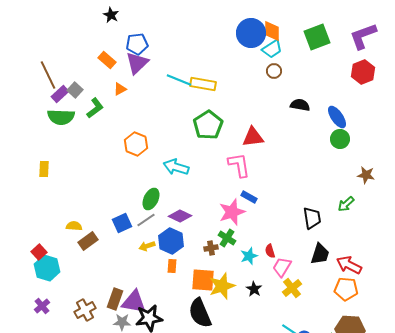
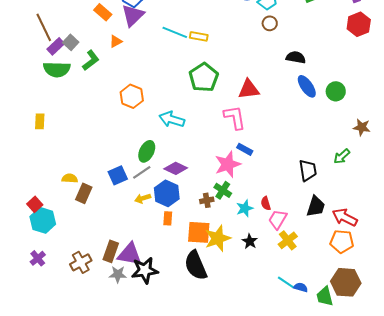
yellow rectangle: (203, 84) -> (199, 36), size x0.7
blue ellipse: (337, 117) -> (307, 86), moved
brown rectangle: (88, 241) -> (84, 193), turned -30

